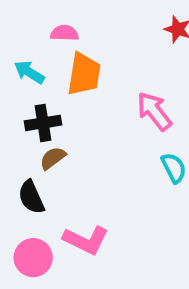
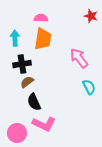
pink semicircle: (64, 33) -> (41, 18), moved
cyan arrow: (29, 72) -> (15, 38), turned 56
black semicircle: (31, 197) -> (34, 102), moved

